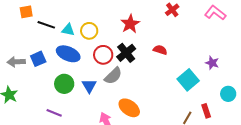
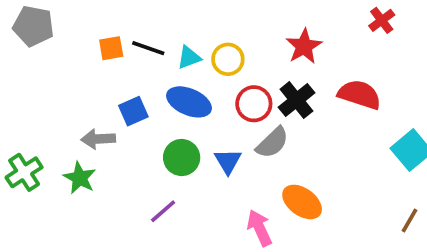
orange square: (26, 12) -> (111, 48), moved
cyan triangle: (68, 30) -> (189, 57), turned -32
red semicircle: (160, 50) -> (359, 94), size x1.6
gray arrow: (16, 62) -> (98, 139), moved
purple line: (54, 113) -> (163, 211), turned -63

